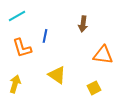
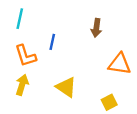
cyan line: (17, 16) -> (20, 19), turned -48
yellow arrow: (15, 84) -> (22, 85), moved

